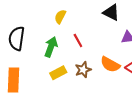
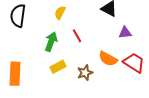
black semicircle: (17, 38) -> (18, 16), moved
brown star: (83, 70) -> (85, 73), moved

